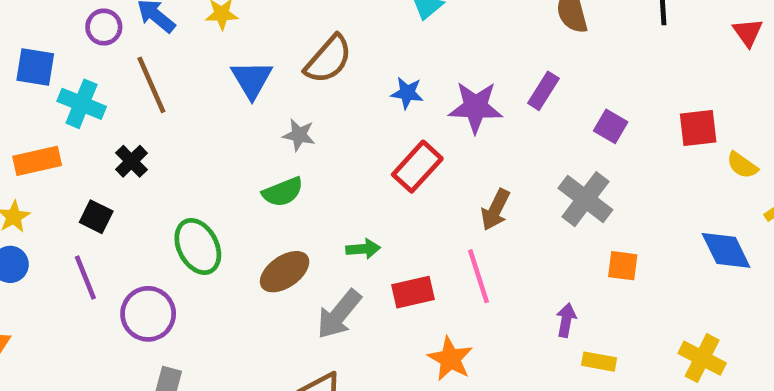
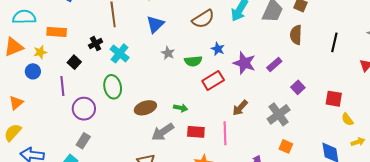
brown semicircle: (328, 59) -> (203, 19), moved
cyan cross: (82, 104) -> (120, 53), moved
green semicircle: (283, 192) -> (193, 61), moved

